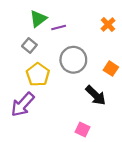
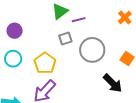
gray square: (29, 45) -> (65, 38), moved, turned 32
yellow pentagon: (38, 75) -> (45, 63), moved

